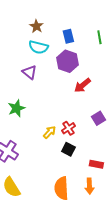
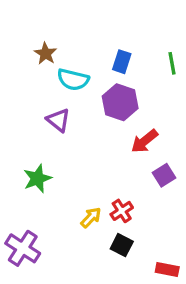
brown star: (36, 26) -> (45, 54), moved
blue rectangle: (68, 36) -> (122, 62), turned 32
purple square: (98, 118) -> (164, 175), moved

